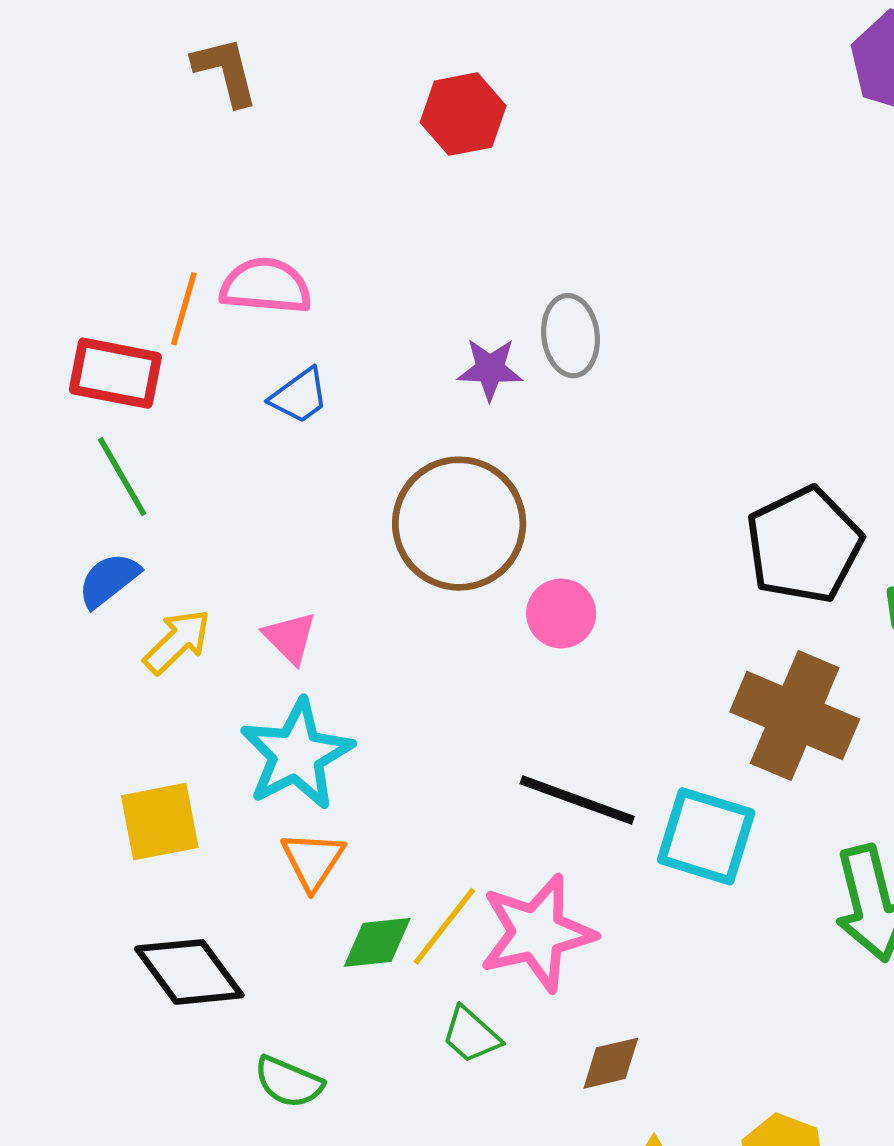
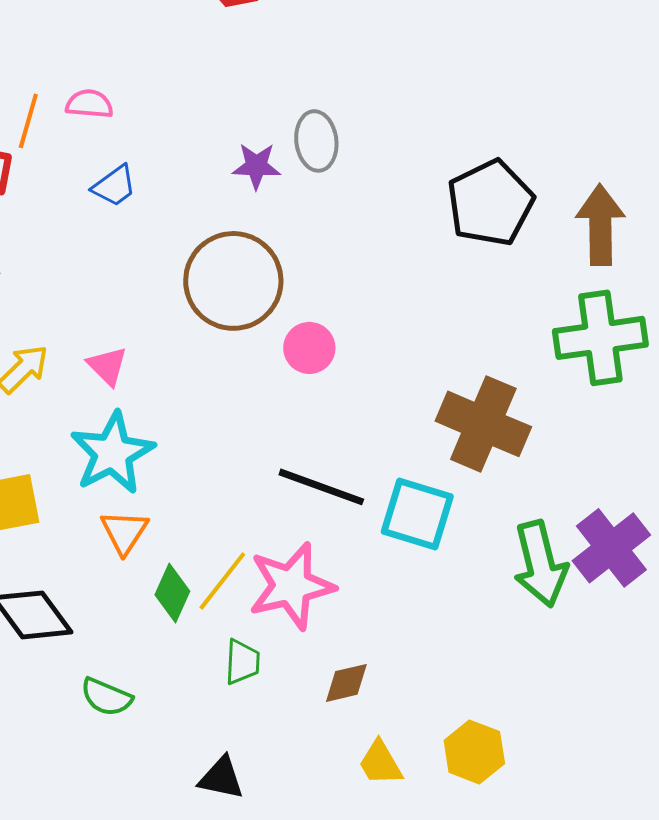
pink semicircle: (266, 286) -> (89, 104), size x0.7
black pentagon: (804, 545) -> (490, 203), moved
green diamond: (377, 942) -> (172, 593), turned -60
green trapezoid: (471, 1035) -> (242, 662), turned -129

